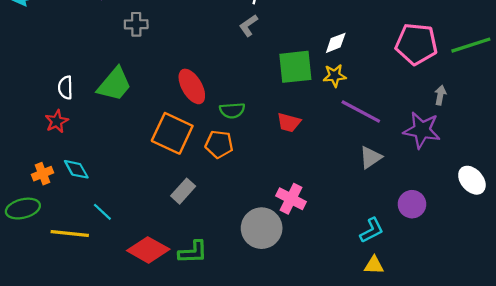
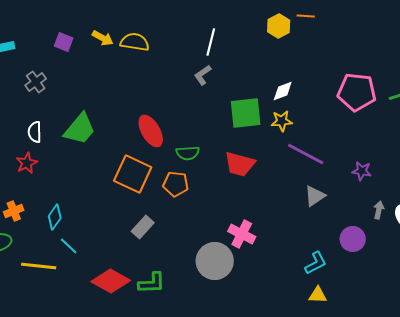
gray cross: (136, 24) -> (36, 82), moved, turned -35
gray arrow: (440, 95) -> (379, 210), moved
red trapezoid: (289, 122) -> (240, 164), size x1.4
purple star: (422, 130) -> (362, 171), size x0.6
cyan diamond: (76, 169) -> (55, 217), moved, turned 65

